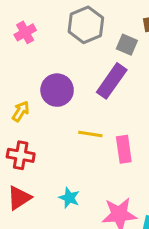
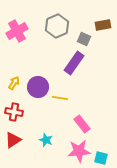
pink cross: (25, 32) -> (17, 31), size x1.5
purple circle: (57, 90) -> (38, 87), moved
pink rectangle: (124, 149) -> (82, 124), moved, turned -30

